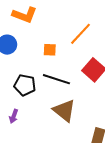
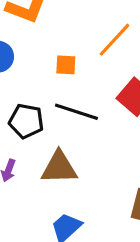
brown triangle: (64, 111) -> (59, 168), moved, turned -40

